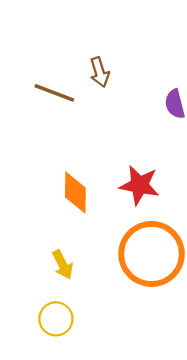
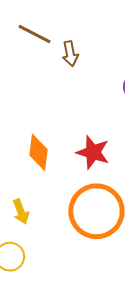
brown line: (54, 93) -> (35, 34), moved

